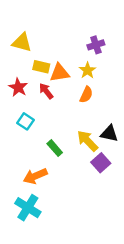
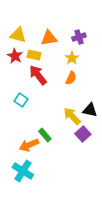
orange triangle: (60, 73) -> (49, 38), moved
red star: (18, 87) -> (15, 56), moved
red arrow: (46, 91) -> (38, 75), size x1.5
green rectangle: (55, 148) -> (45, 135), moved

